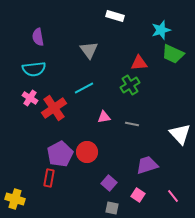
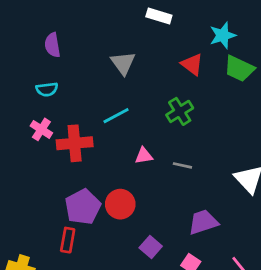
red triangle: (139, 63) -> (192, 64), moved, turned 42
cyan semicircle: (34, 69) -> (47, 89), size x0.7
red cross: (54, 108) -> (75, 143), turned 30

